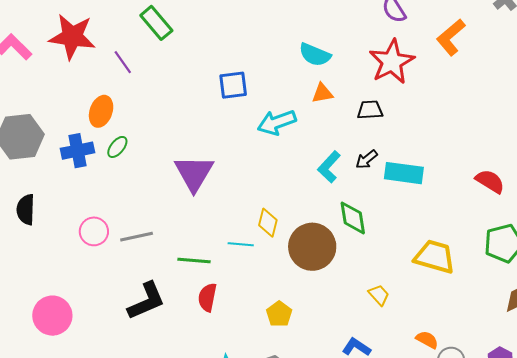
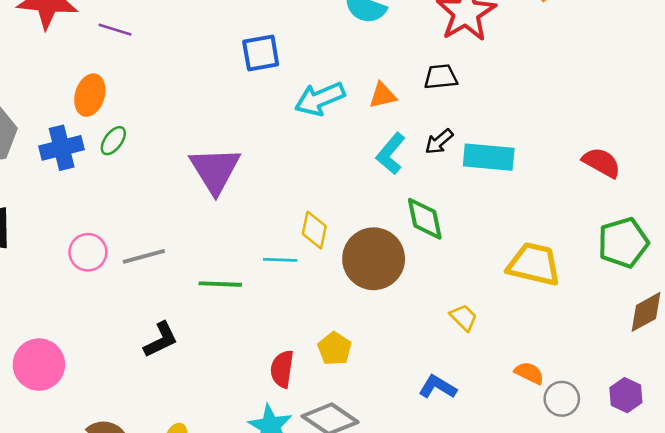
purple line: (123, 62) -> (115, 30), turned -35
orange triangle: (322, 93) -> (383, 95), moved
red semicircle: (207, 297) -> (282, 369), moved
black L-shape: (146, 301) -> (161, 340), size x0.7

